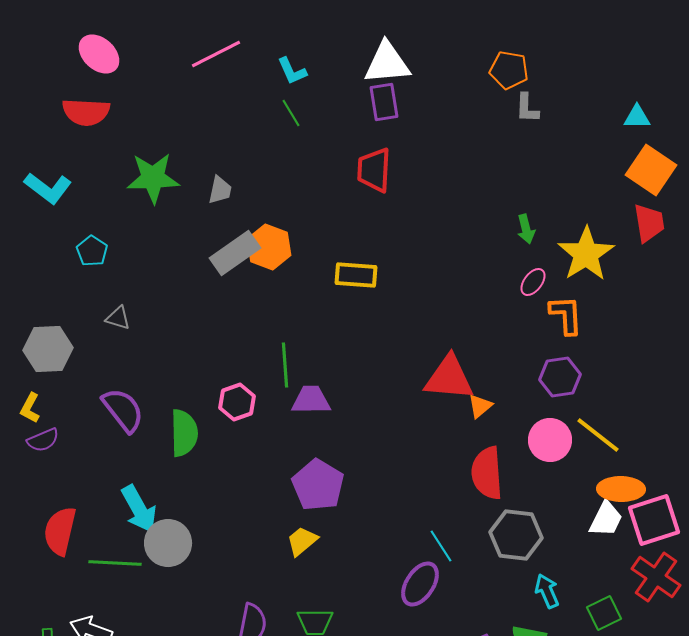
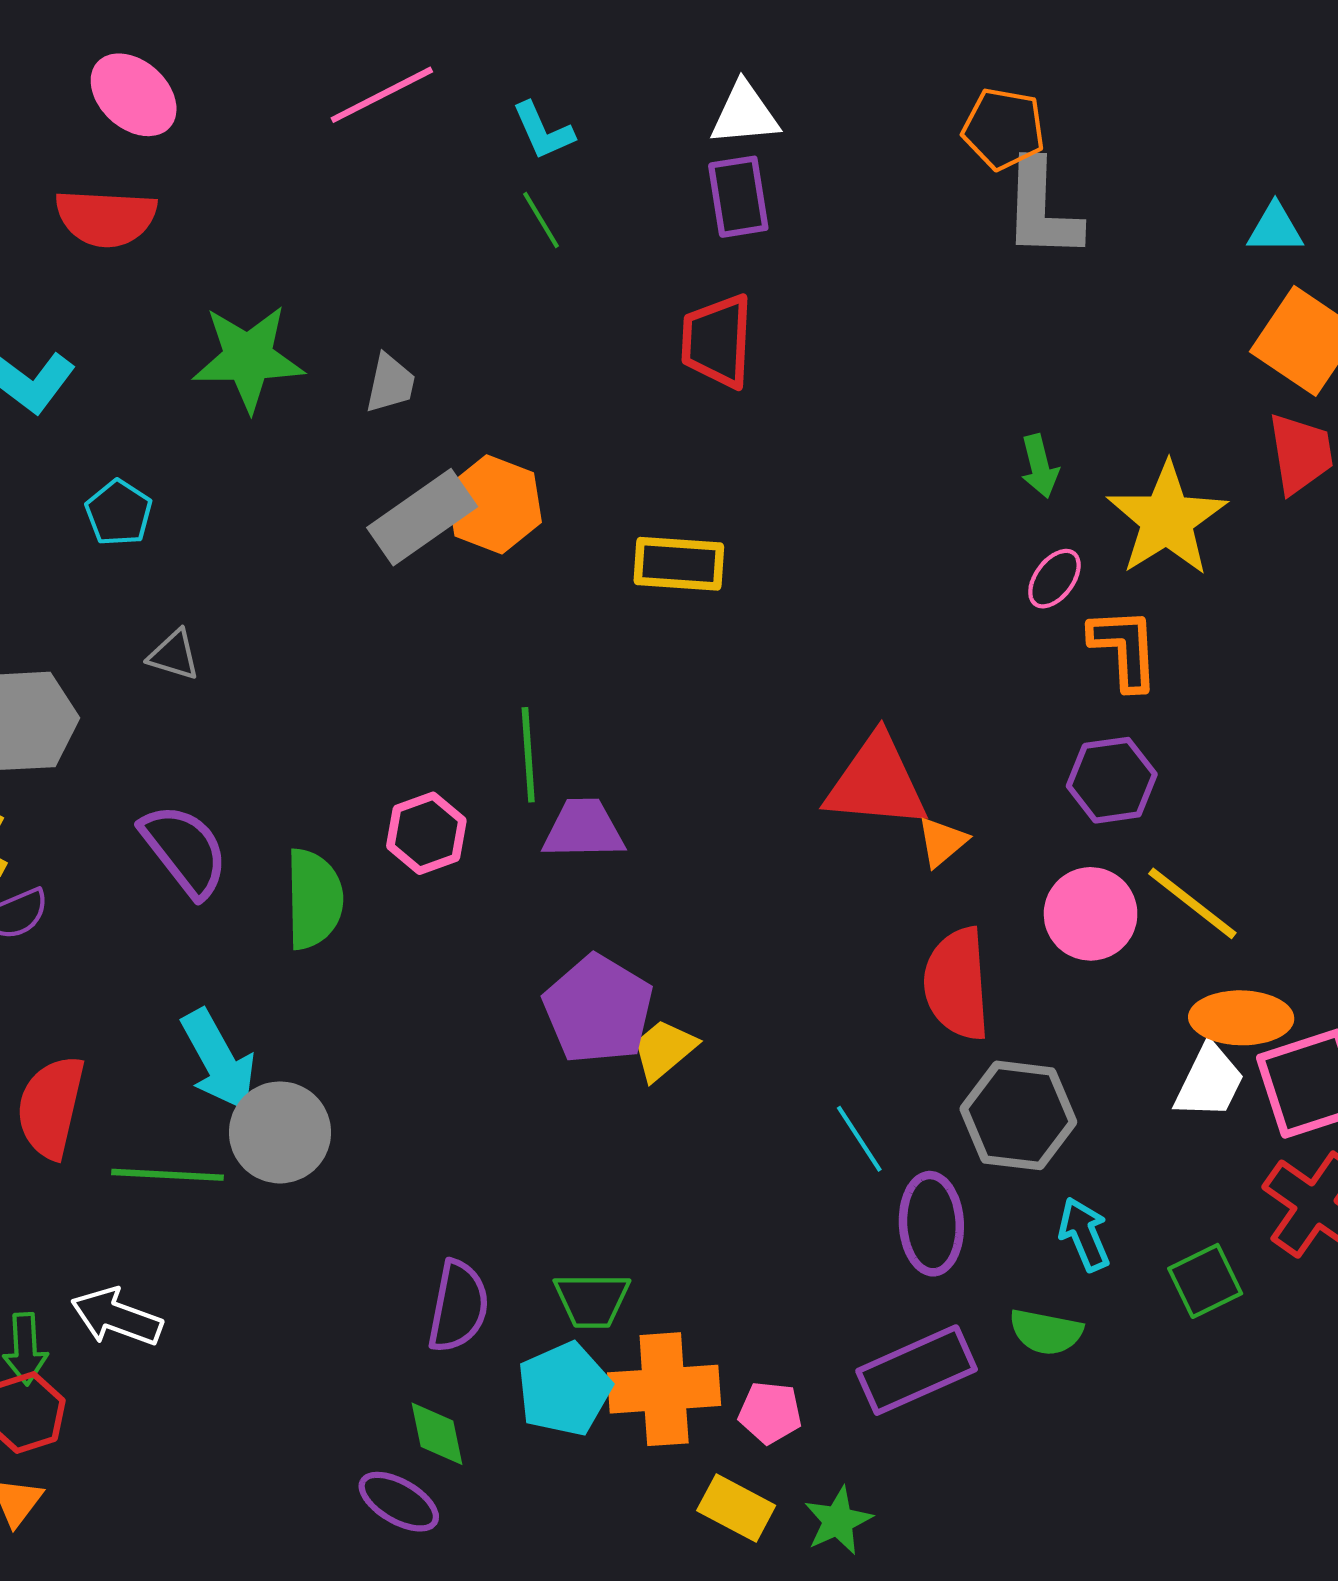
white triangle: (387, 63) -> (745, 114), size x0.7
gray L-shape: (527, 108) -> (1042, 209), size x1.6
yellow trapezoid: (302, 541) -> (664, 1050), moved
purple ellipse: (420, 584) -> (931, 1224), moved, turned -36

